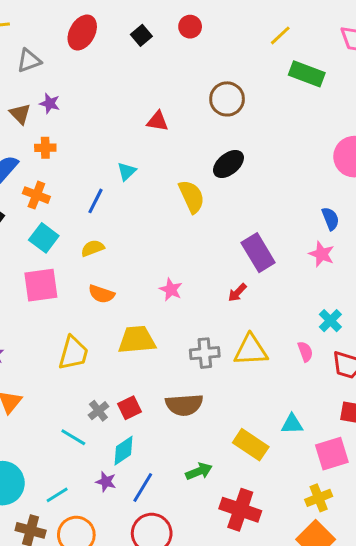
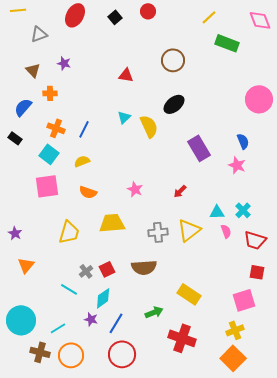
purple star: (50, 103) -> (64, 63), moved
cyan triangle: (127, 171) -> (124, 117), moved
orange cross: (36, 195) -> (56, 128), moved
purple rectangle: (258, 253) -> (199, 148), moved
yellow triangle: (251, 350) -> (189, 230), turned -35
cyan triangle: (292, 424) -> (217, 212), moved

